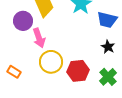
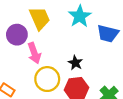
black star: (108, 47) -> (75, 63), moved

